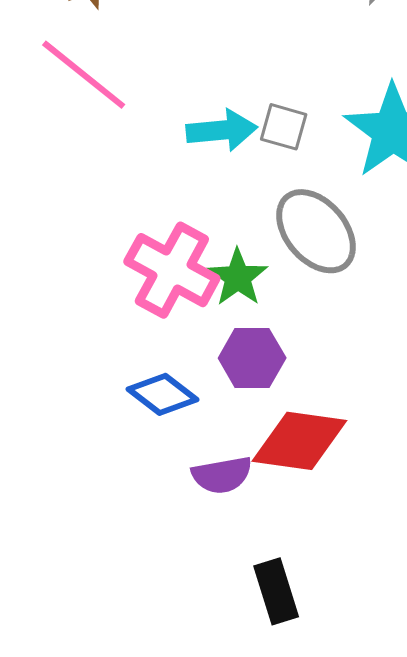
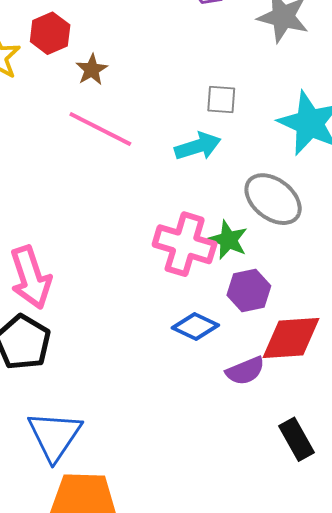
gray square: (284, 127) -> (221, 99), moved

